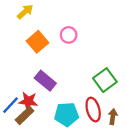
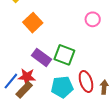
pink circle: (69, 35) -> (93, 19), moved
green square: (105, 80) -> (64, 55), moved, turned -30

